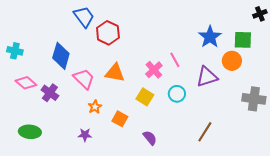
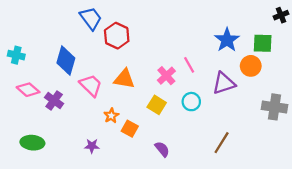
orange star: (95, 107) -> (111, 116), moved

